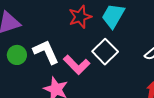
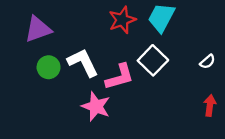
pink L-shape: (77, 65) -> (120, 77), turned -60

